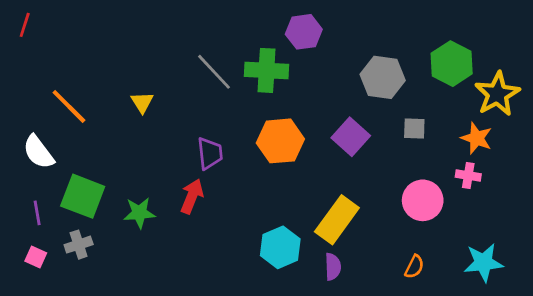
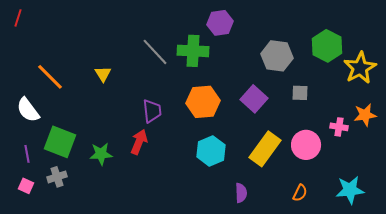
orange star: (477, 138) -> (365, 115), moved, turned -30
yellow rectangle: (337, 220) -> (265, 149), moved
cyan hexagon: (280, 247) -> (211, 151), moved

